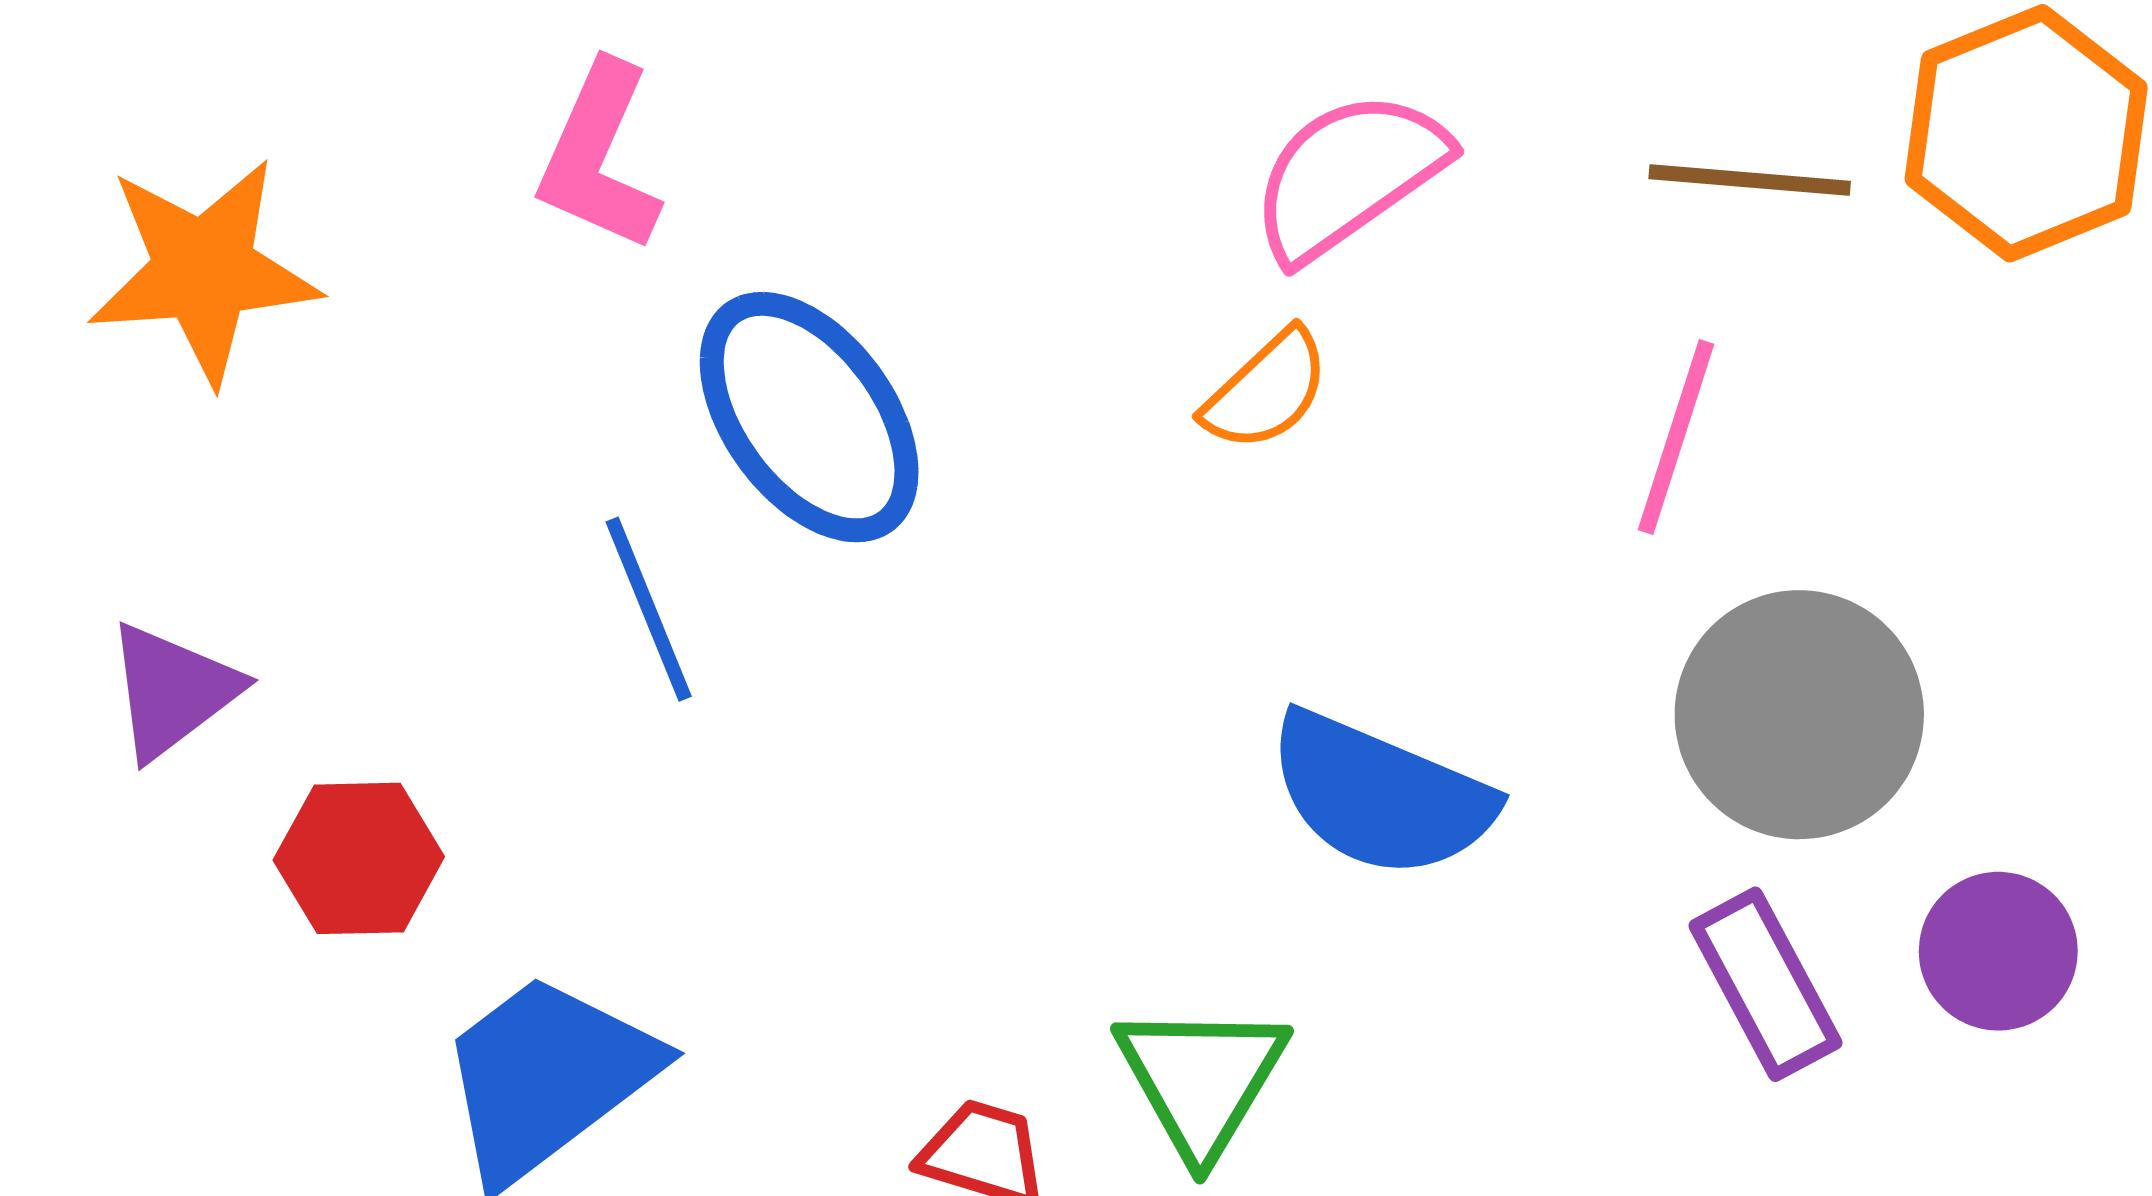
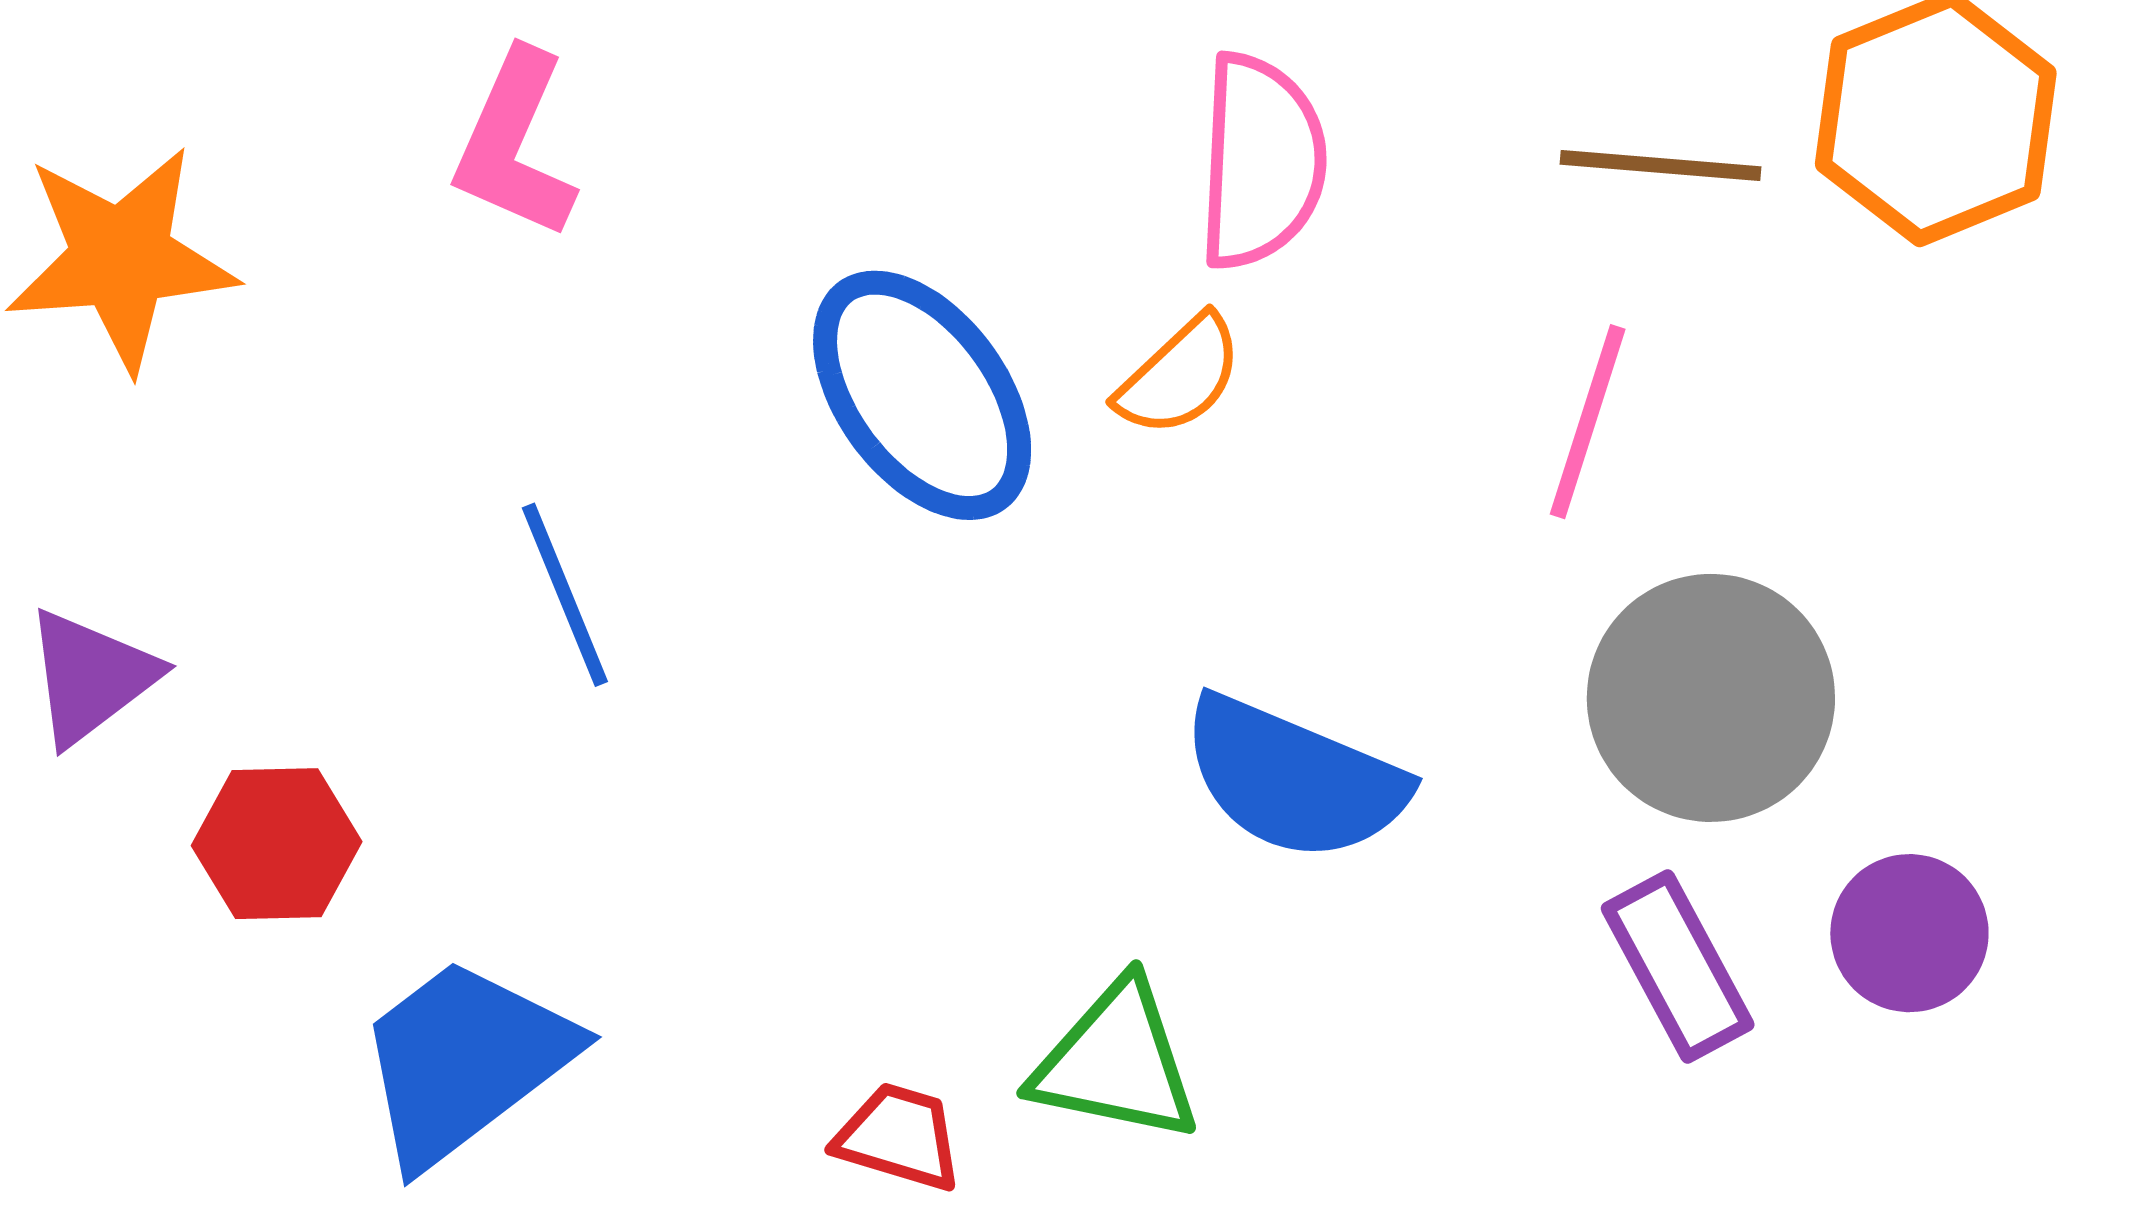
pink semicircle: (1348, 175) -> (1261, 162), turned 128
blue ellipse: (809, 417) -> (922, 395), moved
green triangle: (1201, 1079) -> (1116, 1062), turned -49

